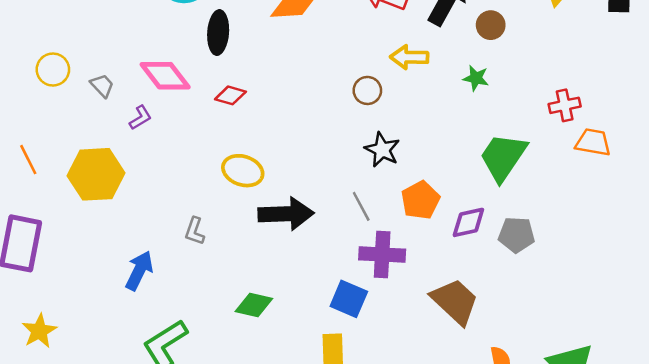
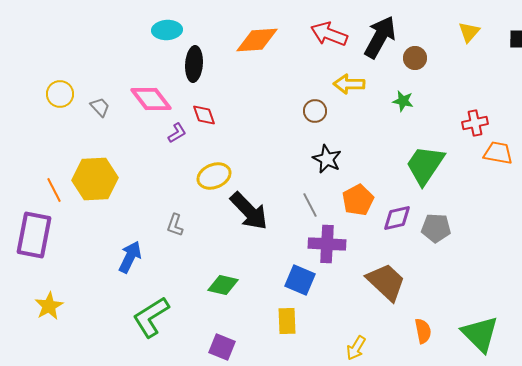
red diamond: (230, 95) -> (204, 115), turned 55
purple L-shape: (140, 118) -> (177, 133), moved
orange line: (28, 160) -> (54, 190), moved
yellow ellipse: (243, 171) -> (214, 176), turned -40
black arrow: (286, 214) -> (249, 211), turned 48

